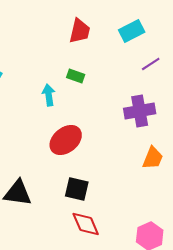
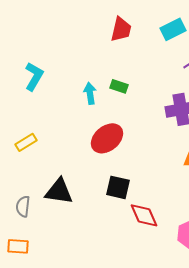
green rectangle: (76, 76) -> (119, 86), moved
red diamond: (86, 224) -> (144, 215), moved

